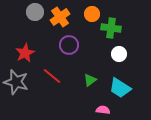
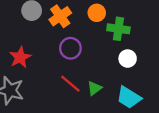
red line: (52, 76) -> (70, 84), moved

